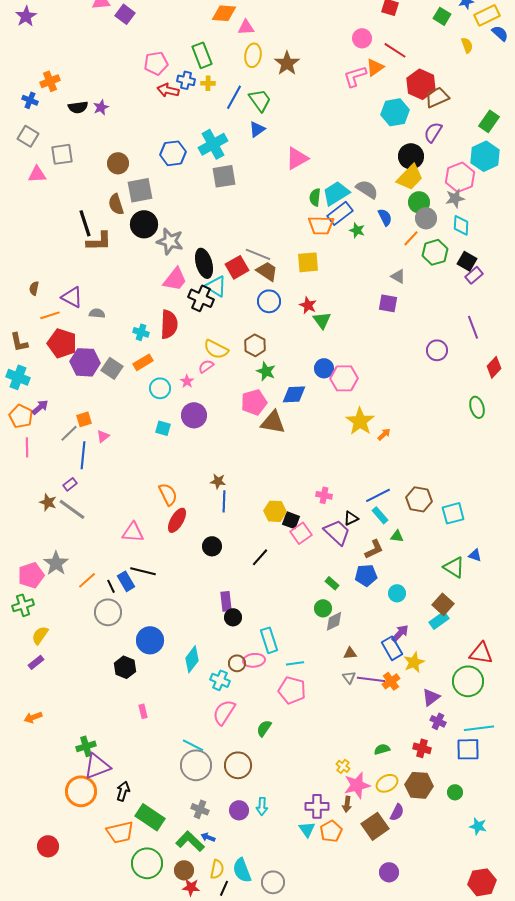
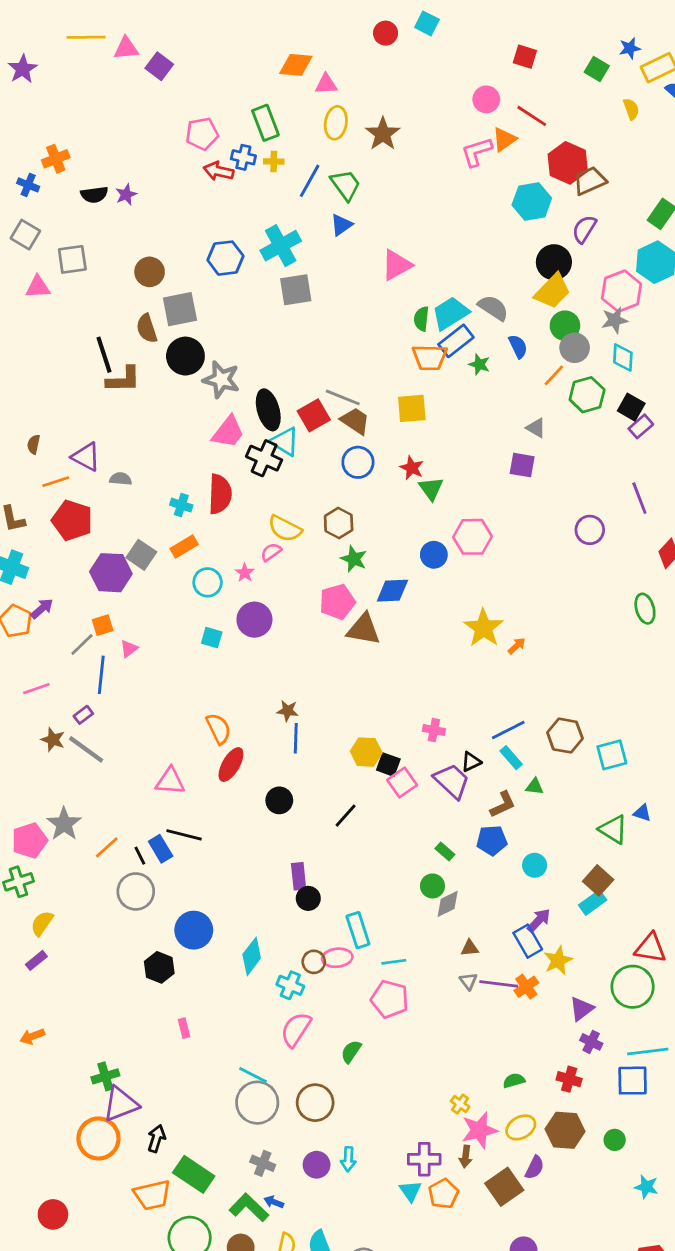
purple hexagon: (85, 362) -> (111, 573), moved
pink hexagon: (344, 378) -> (472, 537), moved
pink line: (27, 447) -> (36, 689), moved, turned 72

